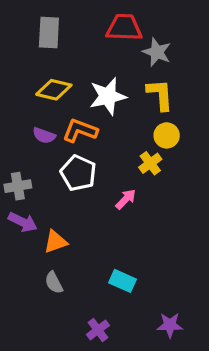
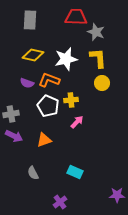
yellow cross: (150, 163) -> (71, 100), moved, turned 32
orange triangle: (55, 242) -> (44, 140), moved
purple star: (170, 325) -> (117, 195), moved

